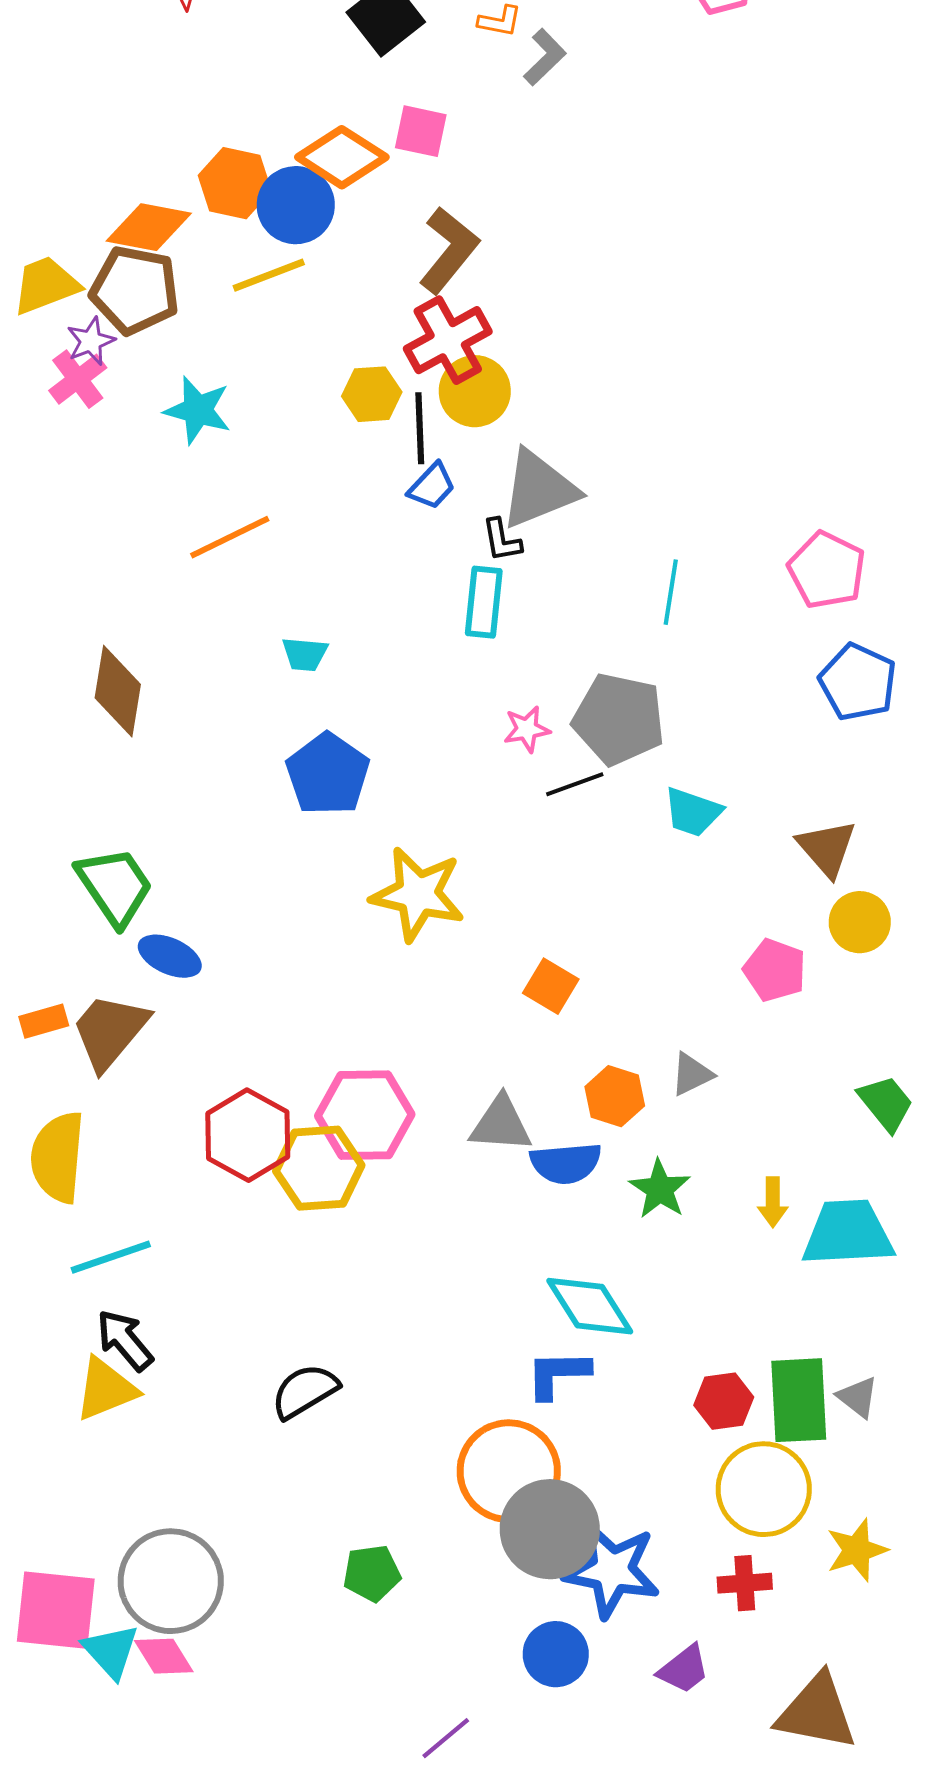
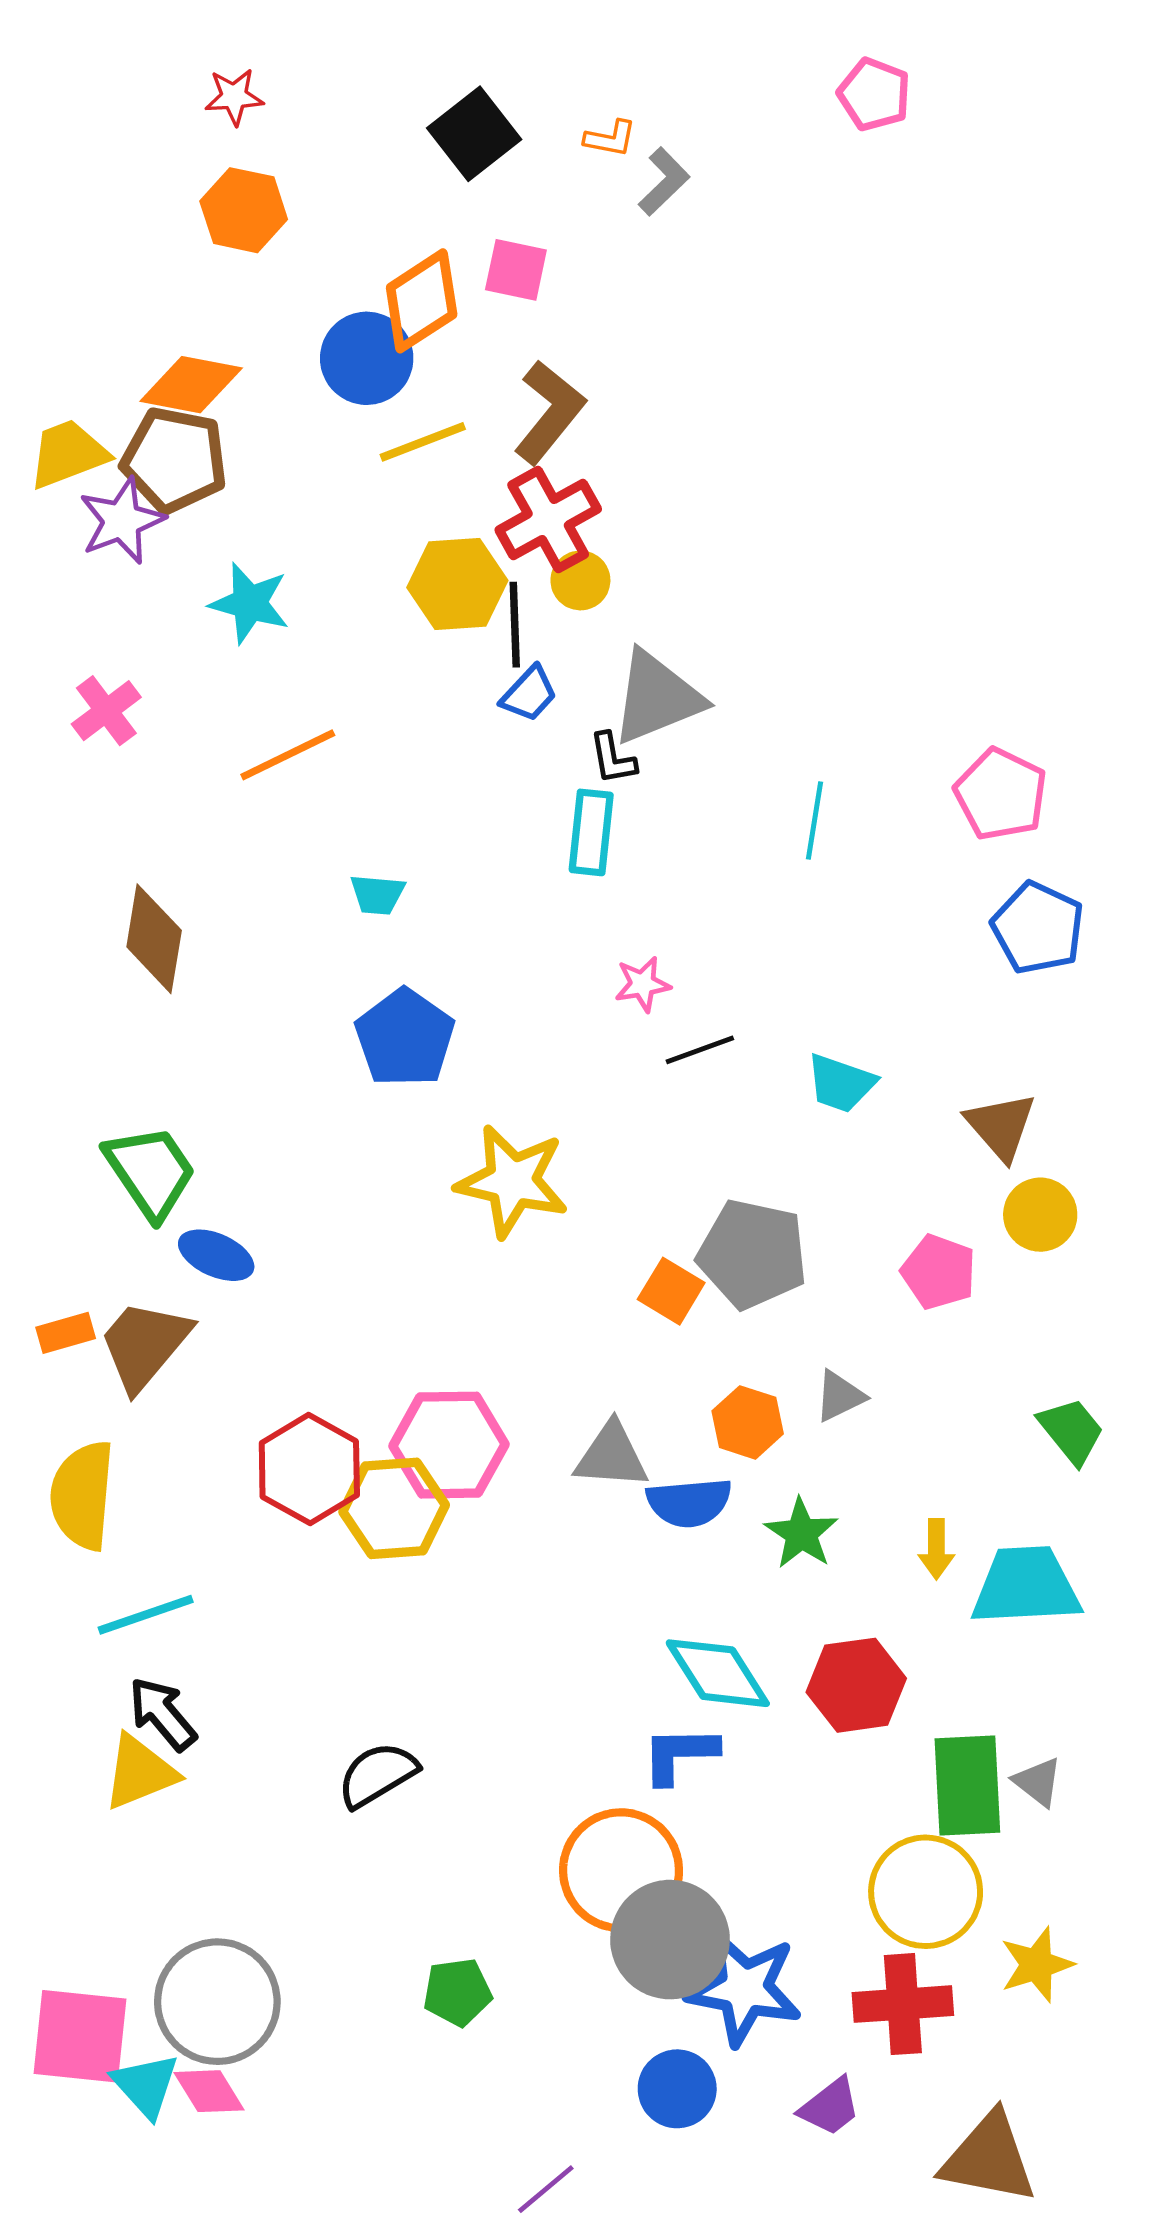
orange diamond: (342, 157) -> (422, 301), turned -66
orange hexagon: (235, 183) -> (244, 210), moved
yellow line: (269, 275) -> (423, 442), moved
purple star: (91, 341) -> (122, 521), size x1.5
pink cross: (78, 379) -> (106, 711), moved
yellow circle: (475, 391) -> (580, 580), size x0.7
yellow hexagon: (372, 394) -> (457, 584), size x1.4
gray pentagon: (619, 719) -> (752, 1254), moved
red hexagon: (724, 1401) -> (856, 1685), moved, size x1.4
red cross: (745, 1583) -> (903, 2004), size x1.5

